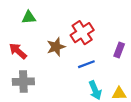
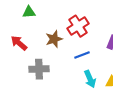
gray cross: (23, 82) -> (39, 69), moved

